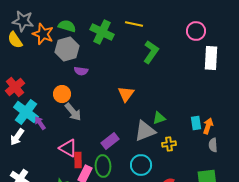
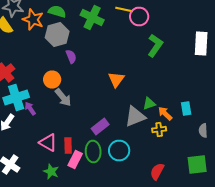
pink circle: (196, 31) -> (139, 16), moved
green L-shape: (151, 52) -> (155, 46), moved
purple semicircle: (81, 71) -> (71, 56), turned -120
cyan cross: (26, 112) -> (16, 98), turned 35
orange arrow: (208, 126) -> (165, 114), moved, turned -63
pink triangle: (68, 148) -> (48, 142), moved
cyan circle: (141, 165) -> (119, 150), moved

